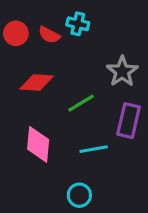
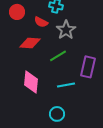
red semicircle: (49, 35) -> (41, 22), moved
gray star: (122, 71) -> (66, 30), moved

